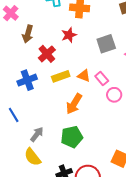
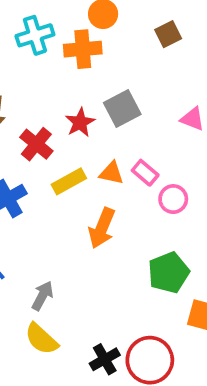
red star: (69, 35) -> (80, 122), moved
gray square: (106, 44) -> (122, 108), moved
green pentagon: (72, 137) -> (169, 273), moved

